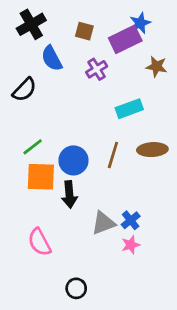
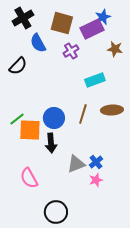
brown square: (84, 31) -> (62, 23), size x1.6
green line: (33, 147) -> (17, 119), moved
black circle: (76, 288) -> (56, 212), size x1.5

